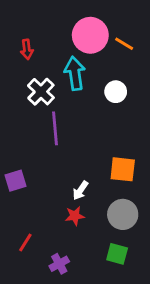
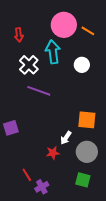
purple line: (55, 128) -> (39, 91), turned -65
white arrow: (80, 190) -> (66, 138), moved
red line: (25, 243) -> (27, 175), moved, turned -64

